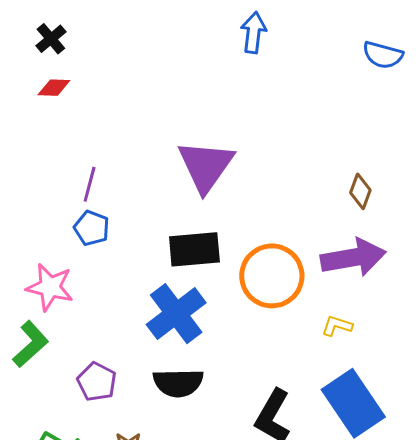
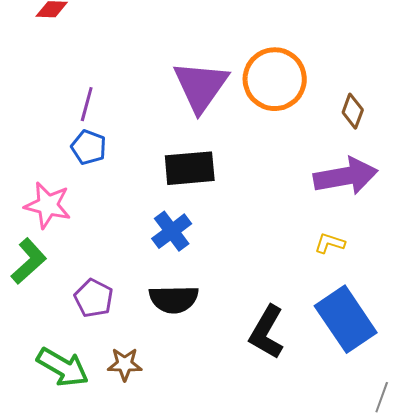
orange circle: (272, 276) -> (275, 79), moved
blue cross: (176, 314) -> (172, 231), size x0.7

